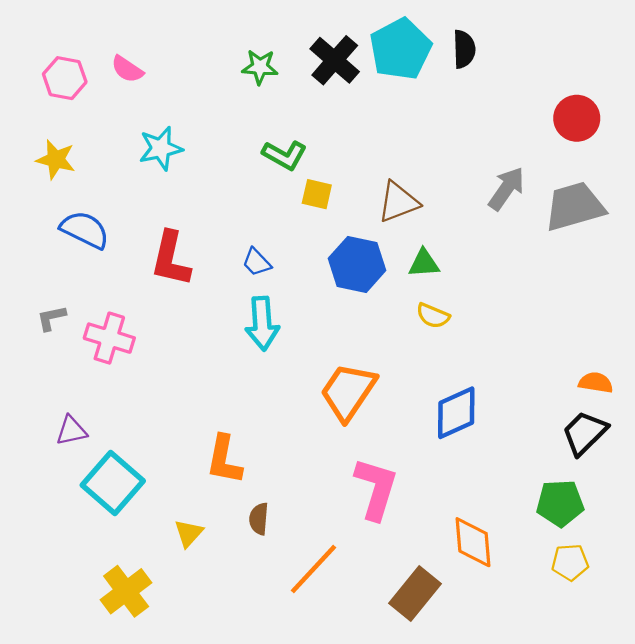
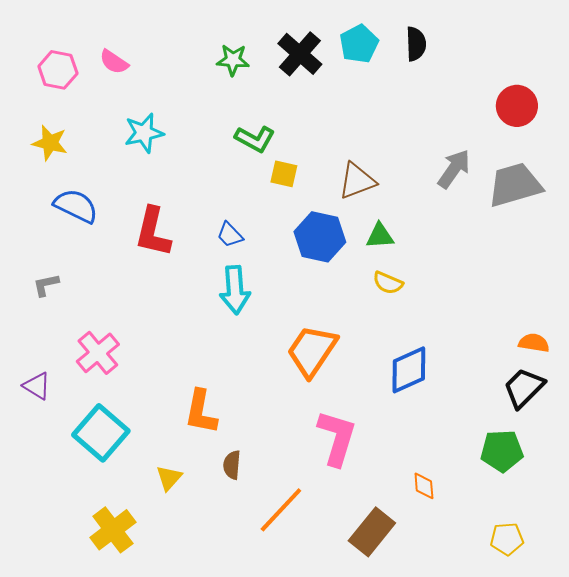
cyan pentagon: (401, 49) -> (359, 44), size x0.7
pink cross: (109, 338) -> (98, 353), moved, turned 33
purple triangle: (71, 431) -> (37, 386), moved, turned 44
orange diamond: (473, 542) -> (424, 486), size x0.6
yellow pentagon: (570, 562) -> (507, 539), moved

